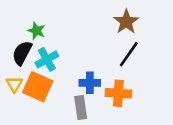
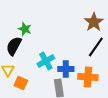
cyan cross: (47, 59) -> (46, 61), moved
orange square: (38, 87) -> (21, 83), moved, size x0.6

